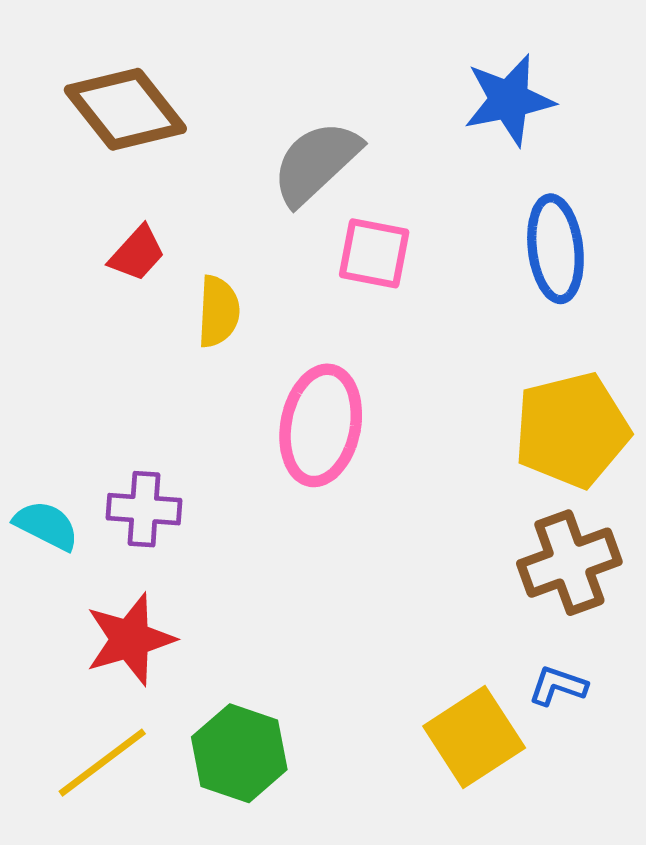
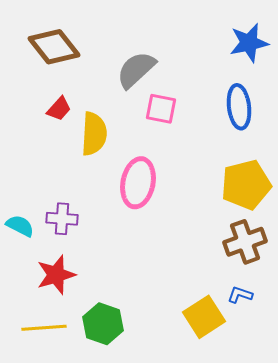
blue star: (509, 100) -> (249, 43), moved
yellow semicircle: (218, 312) -> (94, 134), size x1.4
yellow line: (102, 763) -> (44, 328), turned 33

